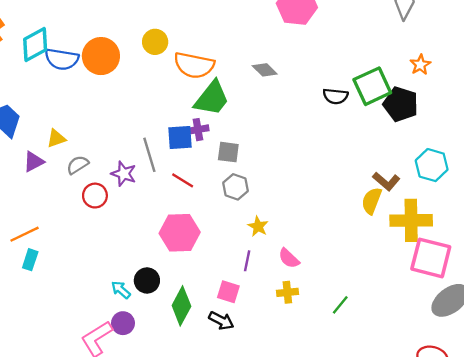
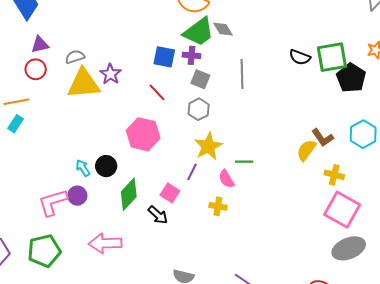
gray diamond: (265, 70) -> (223, 29), moved
purple cross: (198, 130) -> (191, 55), moved
yellow triangle: (56, 138) -> (83, 84), moved, size x2.0
gray line: (149, 155) -> (242, 74), moved
red circle: (95, 196) -> (36, 69), moved
yellow cross: (411, 220) -> (334, 175), size x0.6
yellow star: (258, 226) -> (208, 146), size x1.6
green line: (340, 305) -> (244, 162), moved, turned 36

